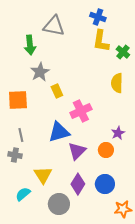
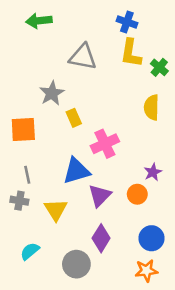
gray triangle: (54, 26) -> (83, 57), moved
green arrow: (30, 45) -> (39, 21), moved, turned 90
yellow triangle: (43, 175) -> (56, 210), moved
blue circle: (105, 184) -> (152, 238), moved
orange star: (123, 209) -> (146, 271), moved

